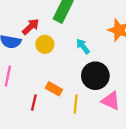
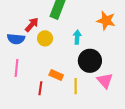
cyan arrow: (83, 46) -> (77, 37), turned 48
pink triangle: (111, 101) -> (105, 81), turned 30

